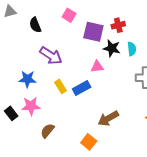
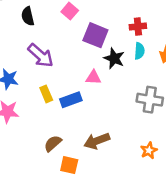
red cross: (118, 25) -> (138, 26), moved
cyan semicircle: (132, 49) -> (139, 51), moved
brown semicircle: (47, 131) -> (53, 143), moved
orange square: (89, 142) -> (69, 165), turned -35

